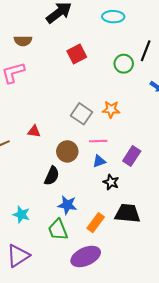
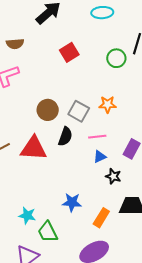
red triangle: (34, 131) -> (34, 148), moved, size x2.0
brown circle: (67, 151) -> (48, 110), moved
black semicircle: (52, 176) -> (65, 137), moved
green trapezoid: (58, 230) -> (48, 232), moved

